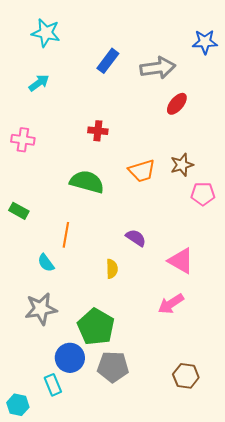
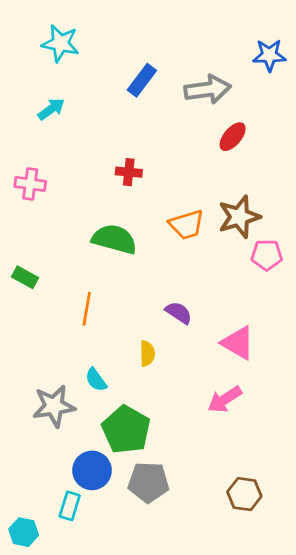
brown star: (182, 165) -> (239, 217), size x1.4
cyan semicircle: (46, 263) -> (96, 380), moved
cyan rectangle: (53, 385) -> (70, 506), turned 40

